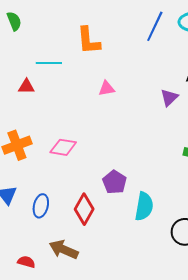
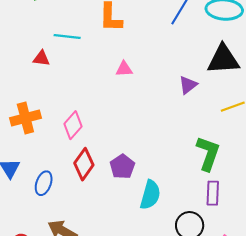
pink diamond: (63, 147) -> (73, 125), turned -64
red diamond: (84, 209) -> (84, 164), moved

